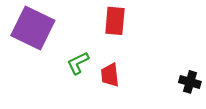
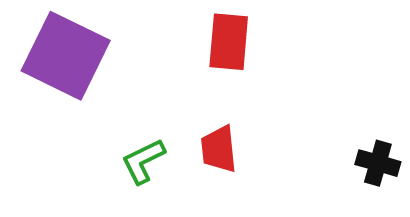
green L-shape: (78, 63) -> (143, 161), moved

